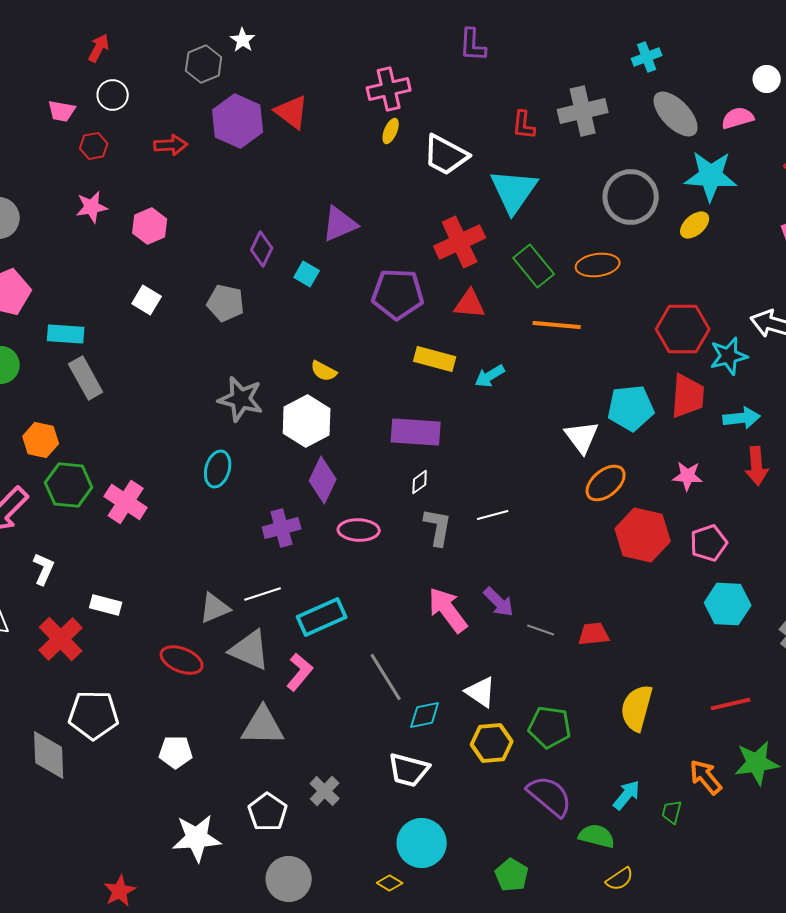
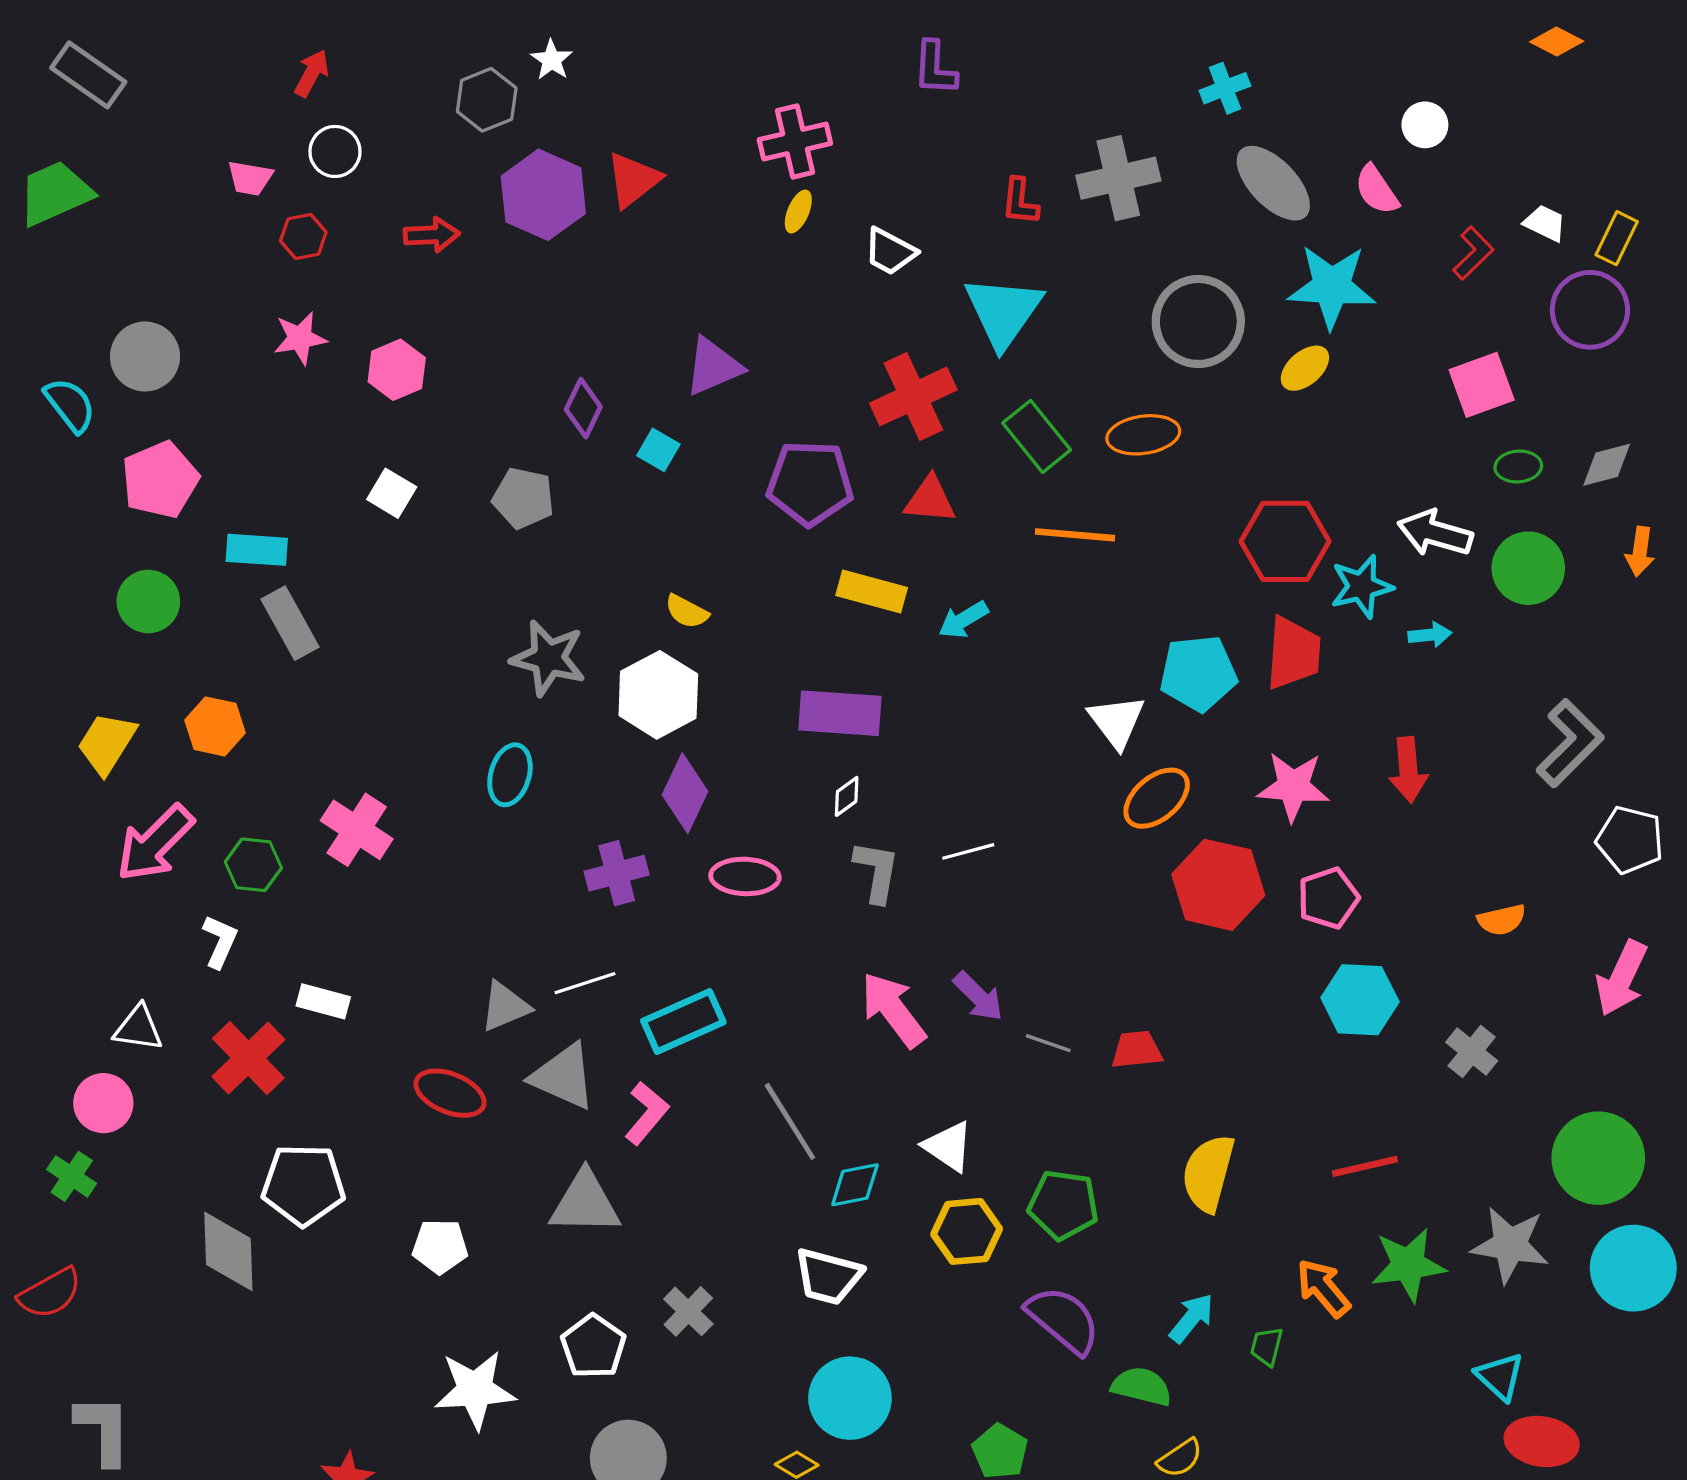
red triangle: (292, 112) -> (633, 180), turned 45
pink semicircle: (738, 118) -> (1377, 190), turned -108
white trapezoid: (446, 155) -> (890, 251), size x0.7
cyan arrow: (742, 418) -> (1430, 635), moved, size x0.7
pink star: (688, 476) -> (1293, 786), size x1.4
green hexagon: (69, 485) -> (253, 865), moved, size x0.7

